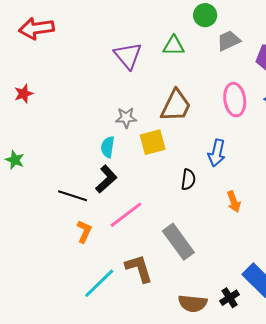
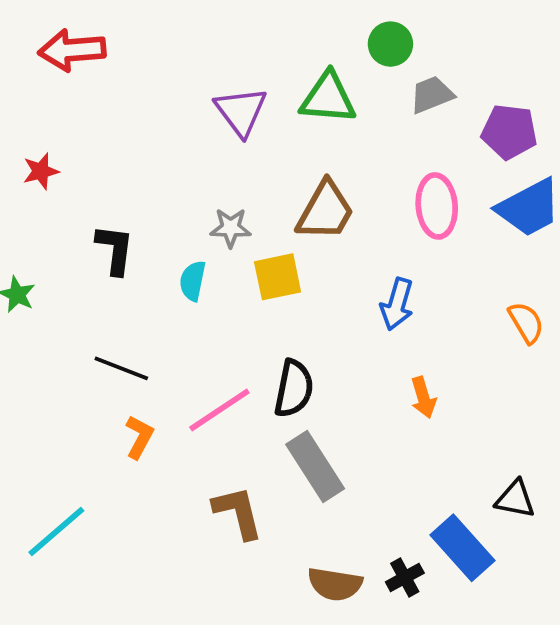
green triangle: (174, 46) -> (328, 98), size x1.4
black L-shape: (106, 179) -> (115, 250), moved, turned -44
black semicircle: (188, 179) -> (294, 389), moved, size x1.4
cyan line: (99, 283) -> (56, 531), moved

